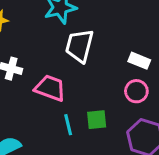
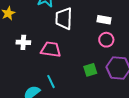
green square: (97, 120) -> (90, 70), moved
cyan line: (68, 125) -> (51, 82), moved

